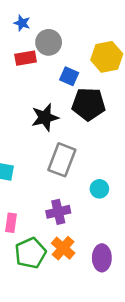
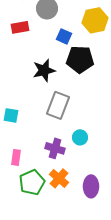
red rectangle: (26, 58) -> (20, 27), moved
cyan circle: (99, 189) -> (80, 137), moved
purple cross: (58, 212) -> (55, 148), turned 30

